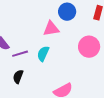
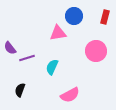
cyan semicircle: (43, 54) -> (52, 67), moved
black semicircle: (18, 77) -> (20, 90), moved

